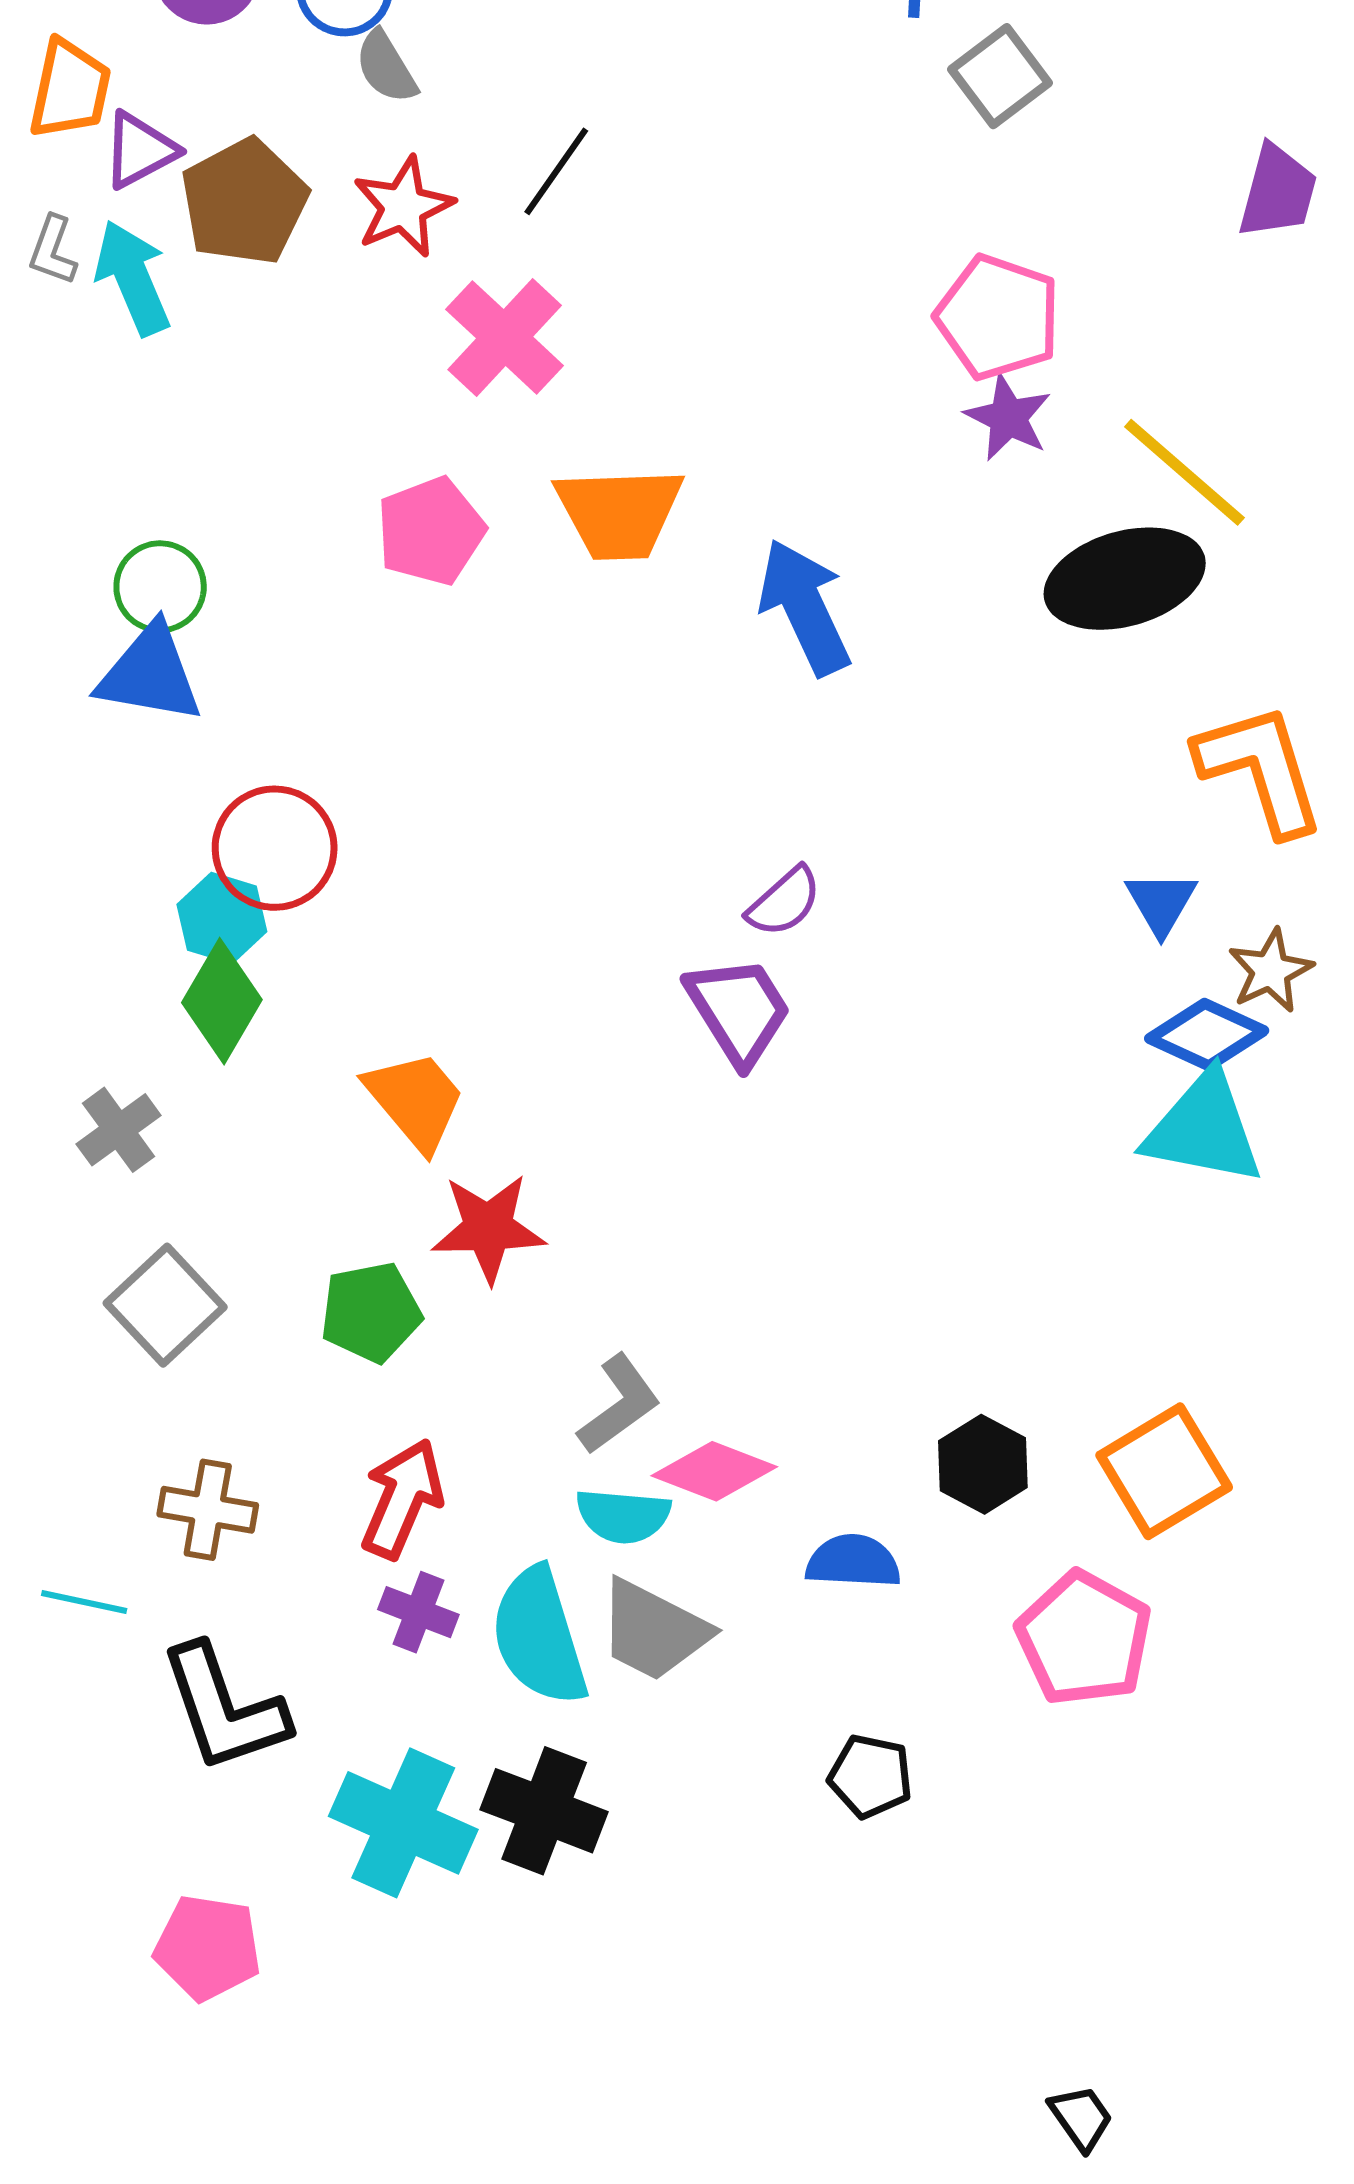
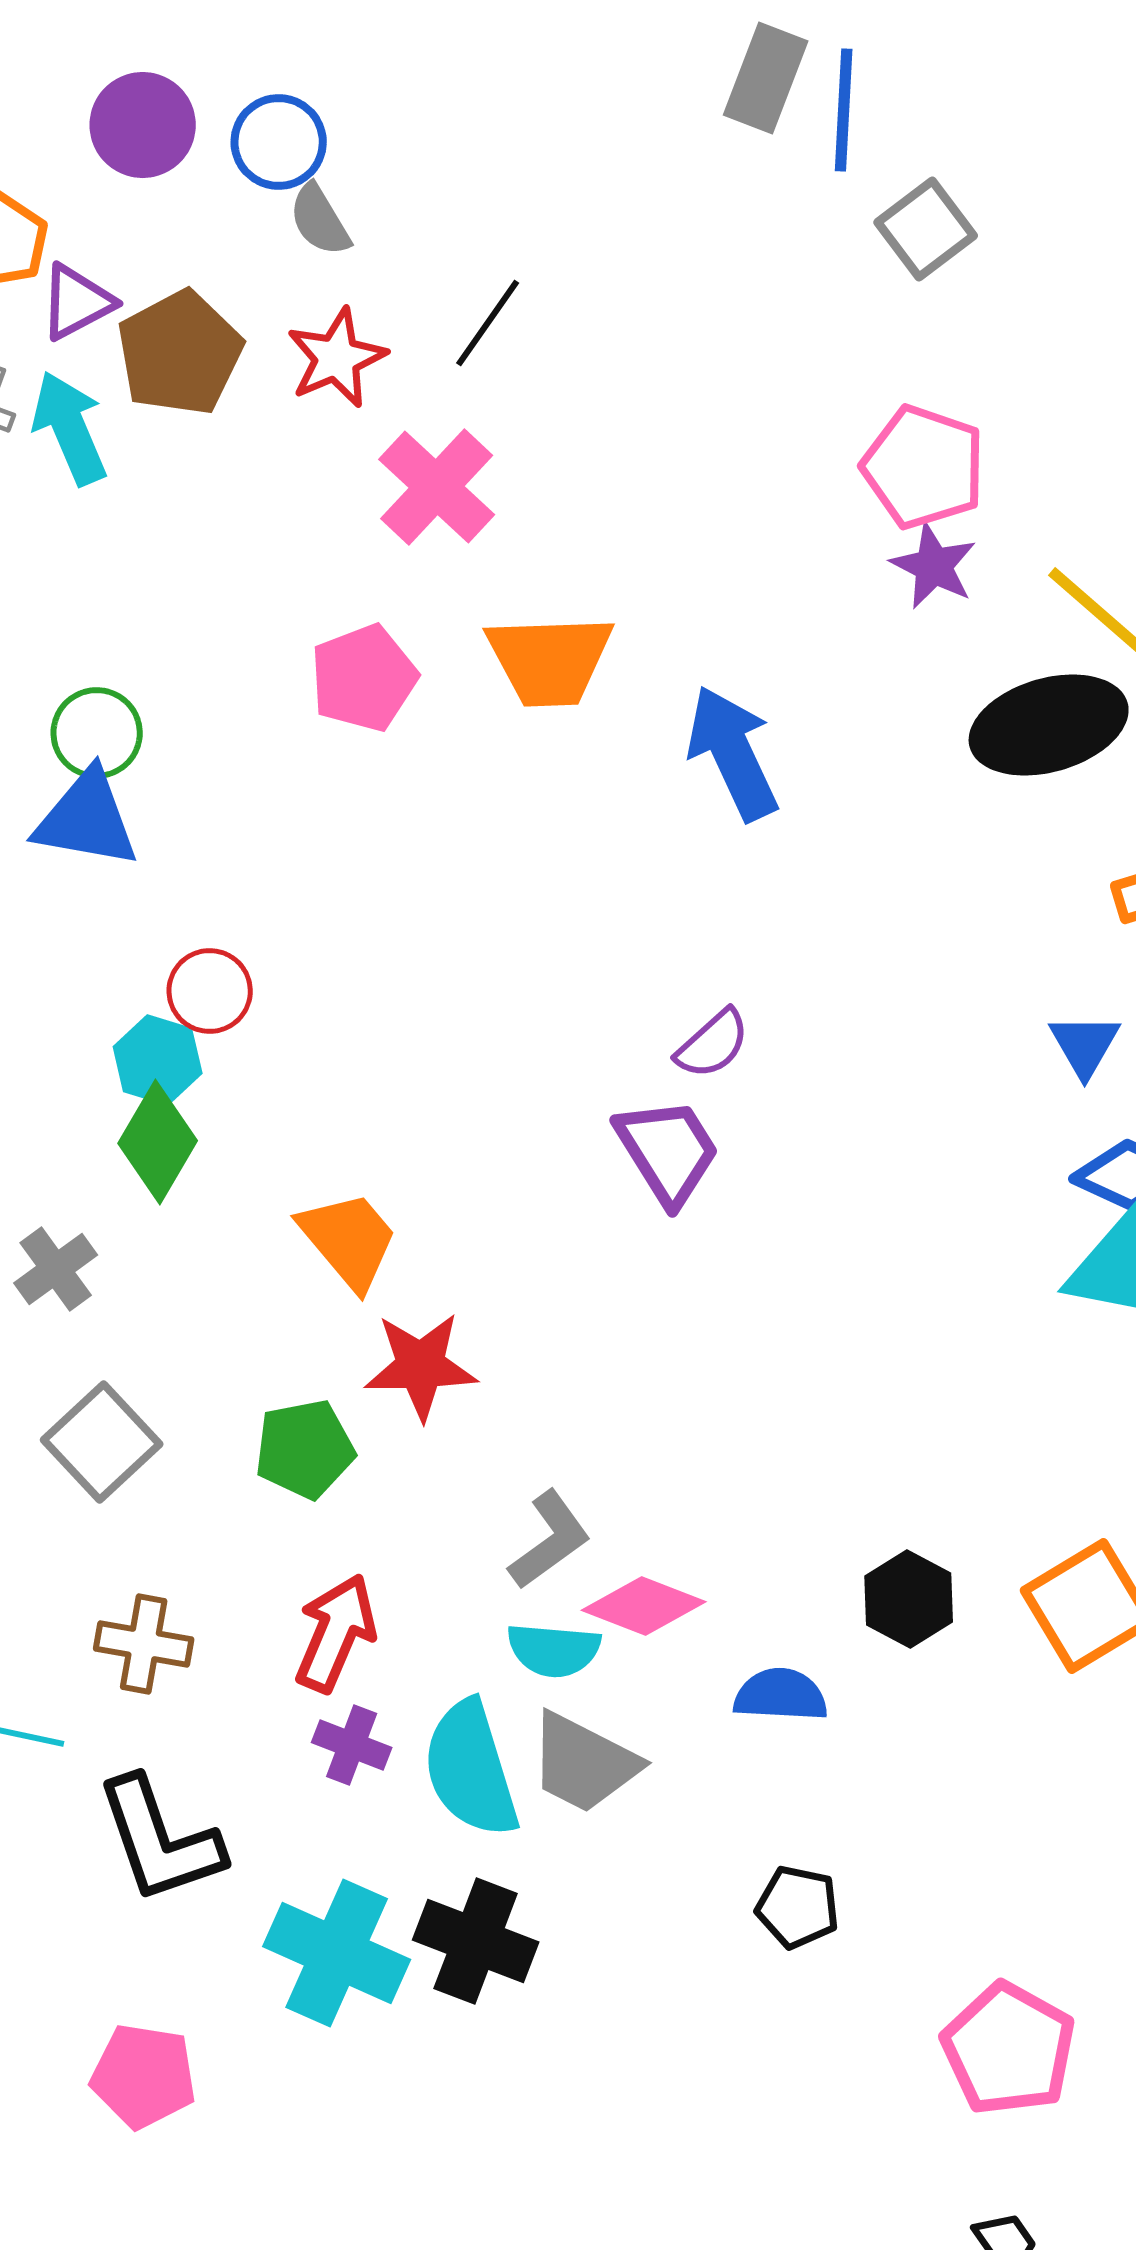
red circle: (275, 848) -> (210, 991), size x0.7
pink pentagon: (1084, 1638) -> (1009, 2049), moved

